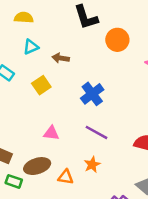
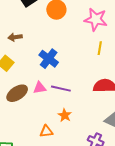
pink triangle: (51, 133) -> (40, 88), moved
brown ellipse: (37, 166) -> (17, 93), moved

